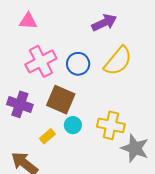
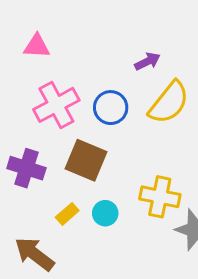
purple arrow: (104, 23) -> (147, 61), moved, size x0.7
cyan circle: (73, 125) -> (105, 213), moved

